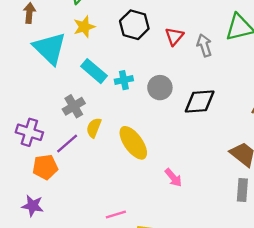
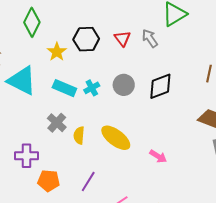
yellow star: (84, 27) -> (57, 52), moved
purple line: (67, 144) -> (88, 182), moved
orange pentagon: (45, 167) -> (49, 181), turned 30

